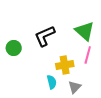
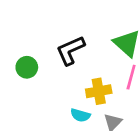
cyan semicircle: (52, 82) -> (80, 115), turned 120

